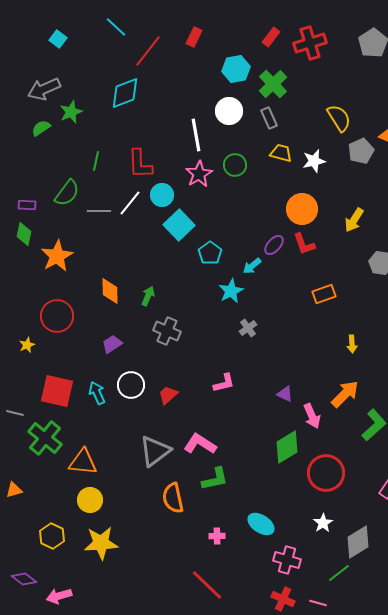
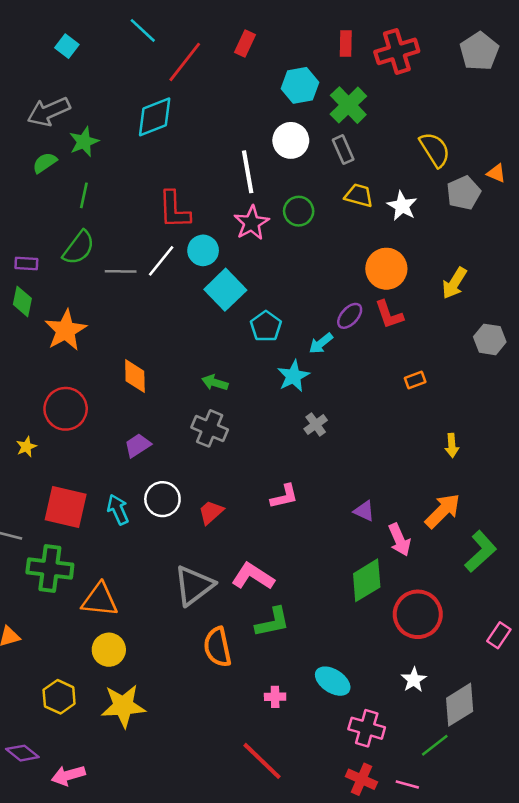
red rectangle: (271, 37) -> (346, 44), turned -36
green line: (96, 161) -> (84, 195), moved
white star: (314, 161) -> (402, 206), turned -30
orange rectangle: (324, 294) -> (415, 380), size x0.7
green arrow: (148, 296) -> (215, 383), moved, turned -96
green cross: (45, 438) -> (50, 569), turned -32

